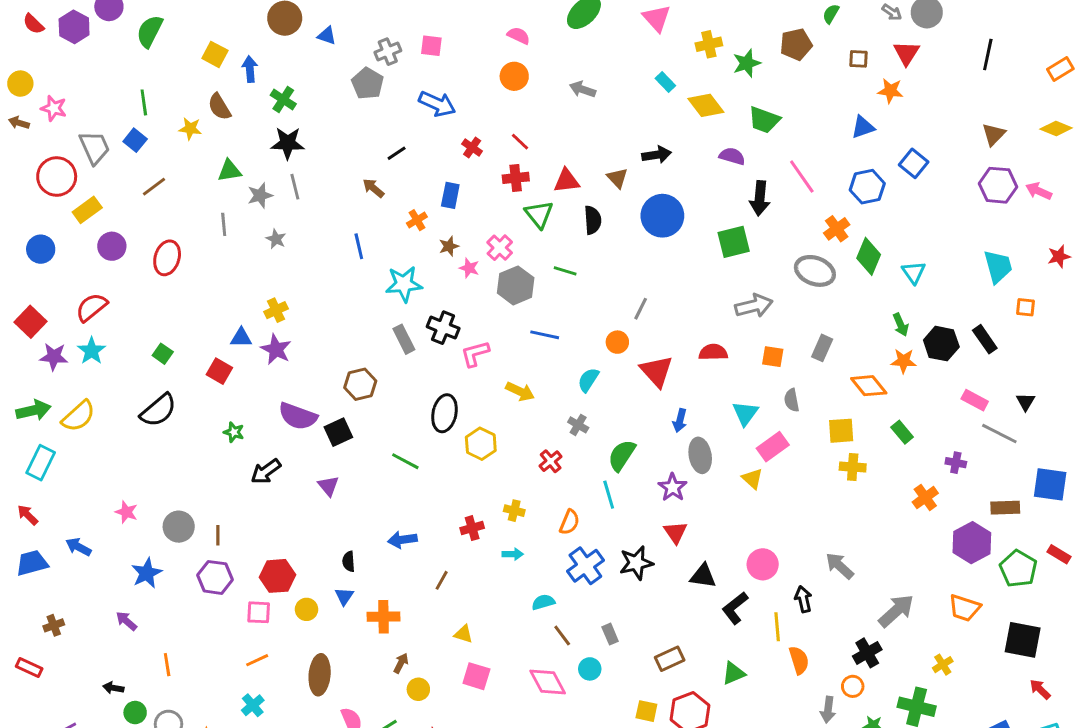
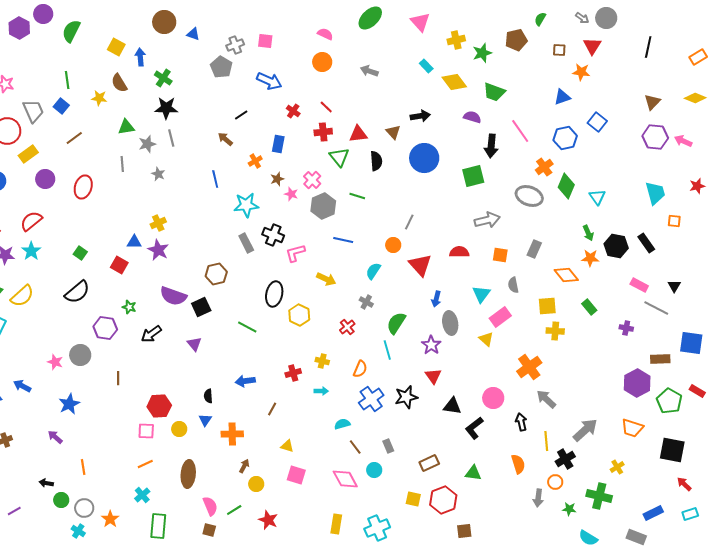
orange cross: (925, 498) -> (529, 367), moved, size x1.4
gray circle: (179, 527) -> (80, 355), moved
purple hexagon: (215, 577) -> (105, 328), moved
yellow line: (777, 627) -> (546, 441), moved
green triangle: (734, 673) -> (473, 473), turned 30

